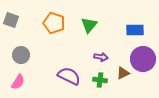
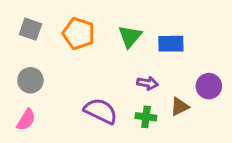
gray square: (11, 20) -> (30, 29), moved
blue rectangle: (135, 30) -> (171, 44), moved
purple circle: (143, 59) -> (209, 86), size x0.7

